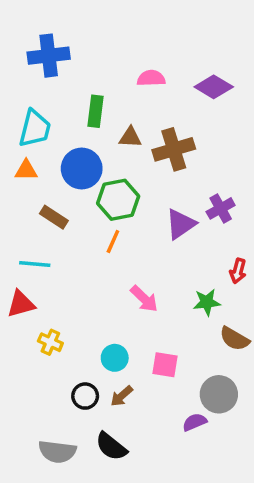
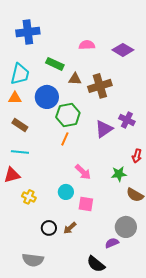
green rectangle: (96, 111) -> (55, 64), turned -72
purple cross: (221, 208) -> (127, 120), turned -35
brown rectangle: (54, 217) -> (20, 125), moved
cyan circle: (115, 358) -> (66, 192), moved
pink square: (165, 365) -> (86, 204), moved
black semicircle: (111, 446) -> (96, 264), moved

